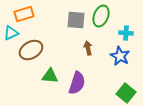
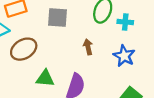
gray square: (76, 20) -> (58, 17), moved
cyan cross: (126, 33) -> (125, 22), moved

